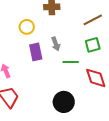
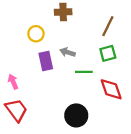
brown line: (93, 20) -> (108, 26), turned -36
gray arrow: (56, 44) -> (68, 52), turned 128

